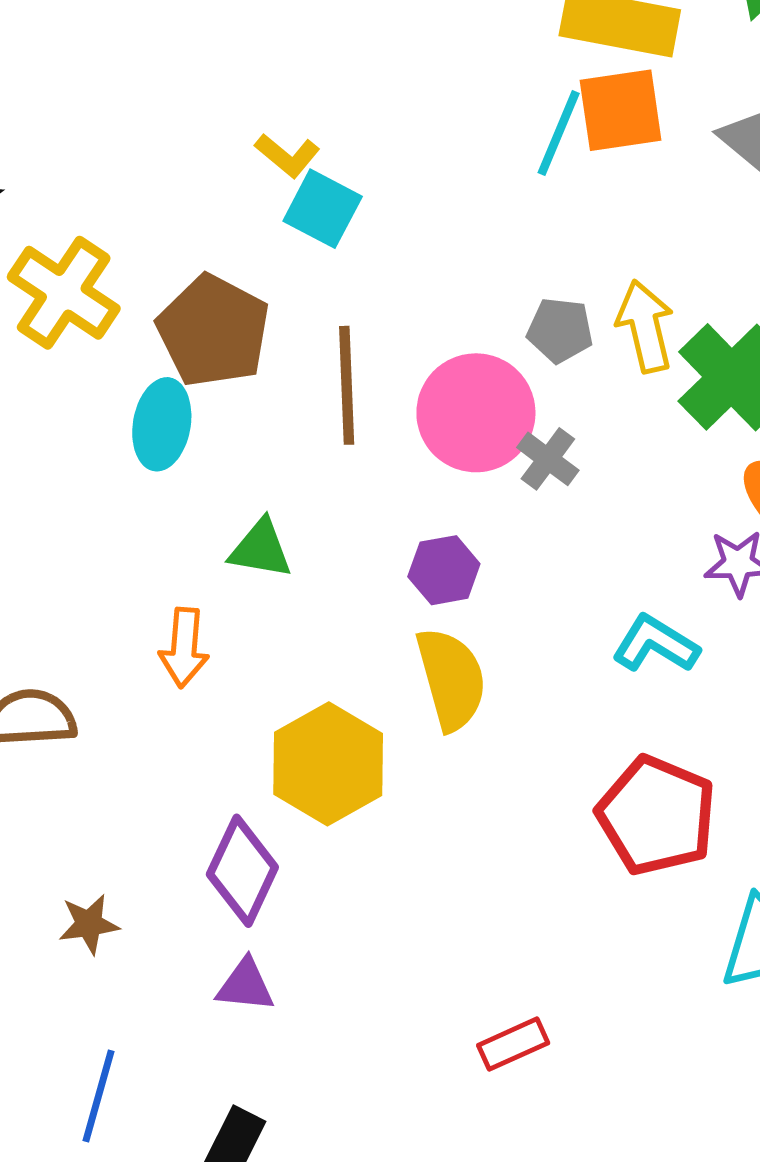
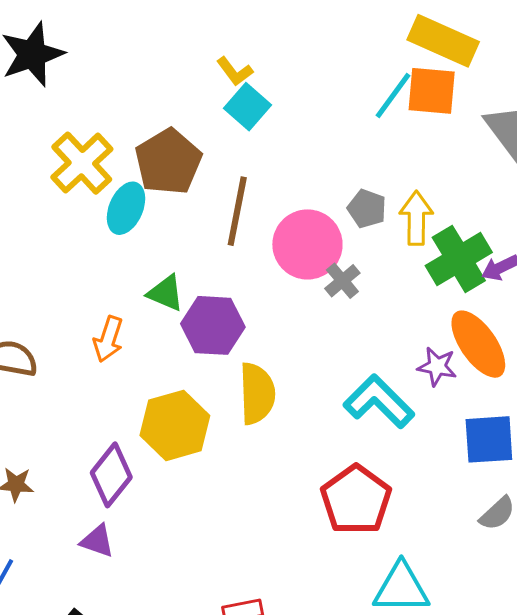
yellow cross: (64, 293) -> (82, 163), moved
purple hexagon: (444, 570) -> (213, 325), moved, size x1.5
cyan L-shape: (656, 644) -> (379, 401), size x1.4

